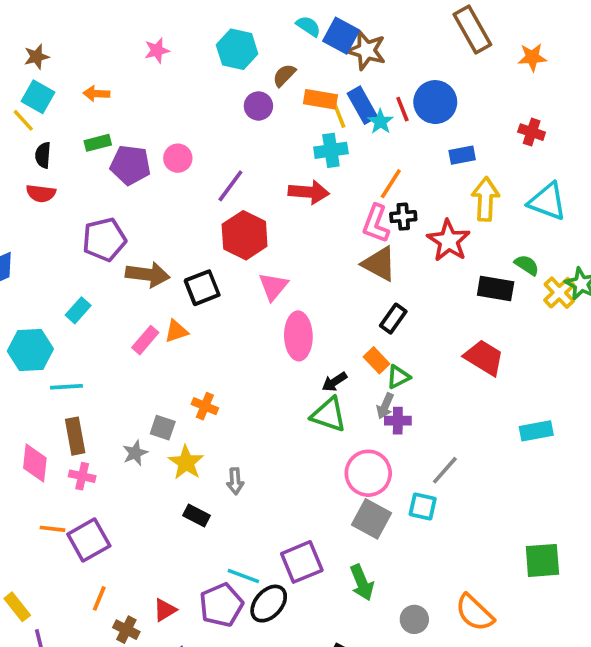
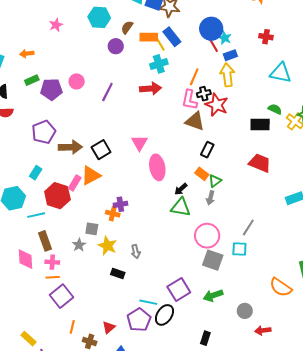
red line: (402, 109) -> (214, 46), moved
cyan star: (380, 122) -> (225, 38), moved
yellow arrow: (485, 199) -> (227, 75), moved
red hexagon: (245, 235) -> (57, 196), moved
red star: (449, 241) -> (217, 105), moved
orange triangle: (176, 331) -> (91, 175), size x1.5
purple cross: (398, 421) -> (120, 204), moved
orange line: (52, 529) -> (53, 277), moved
green arrow: (362, 582) -> (213, 295), turned 102
orange semicircle: (475, 613) -> (281, 287), moved

